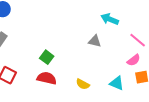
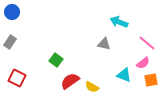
red semicircle: (47, 78) -> (70, 81), moved, turned -48
cyan triangle: (117, 83) -> (124, 75), moved

